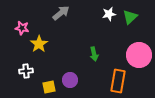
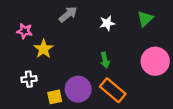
white star: (109, 14) -> (107, 23), moved
purple circle: (70, 80) -> (78, 89), size x1.5
orange rectangle: (118, 81) -> (113, 90), moved, turned -60

